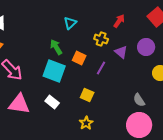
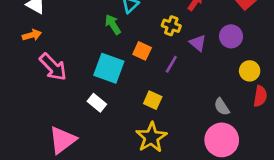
green arrow: (56, 47) -> (113, 24), moved
white rectangle: (52, 102) -> (97, 103), moved
pink triangle: (19, 104) -> (62, 140), moved, turned -45
yellow star: (86, 123) -> (151, 137), size x1.6

